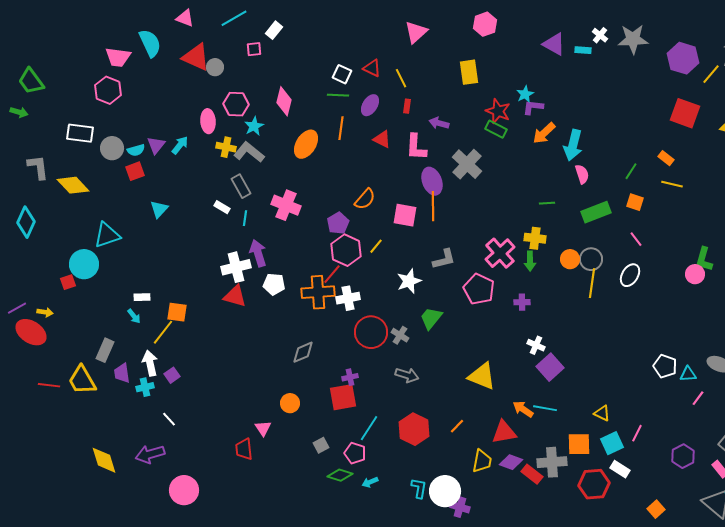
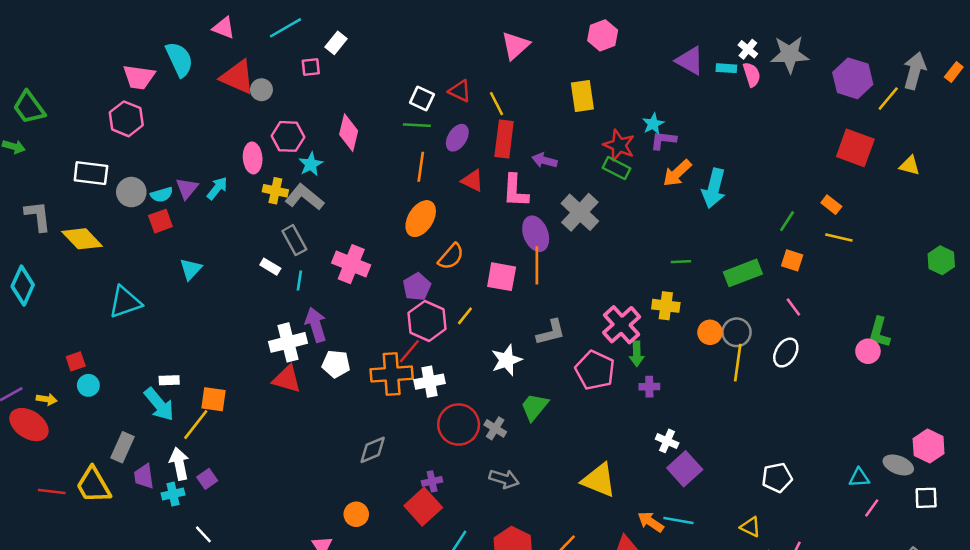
red rectangle: (407, 106) -> (504, 139), size x2.0
orange ellipse: (306, 144) -> (421, 219), moved
pink semicircle: (582, 174) -> (752, 75), moved
green arrow: (530, 261) -> (637, 354), moved
cyan circle: (84, 264) -> (88, 385), moved, size x0.6
cyan arrow: (134, 316) -> (159, 404), size x1.8
white pentagon: (665, 366) -> (777, 478), moved, turned -30
red square: (343, 397) -> (423, 507), turned -32

